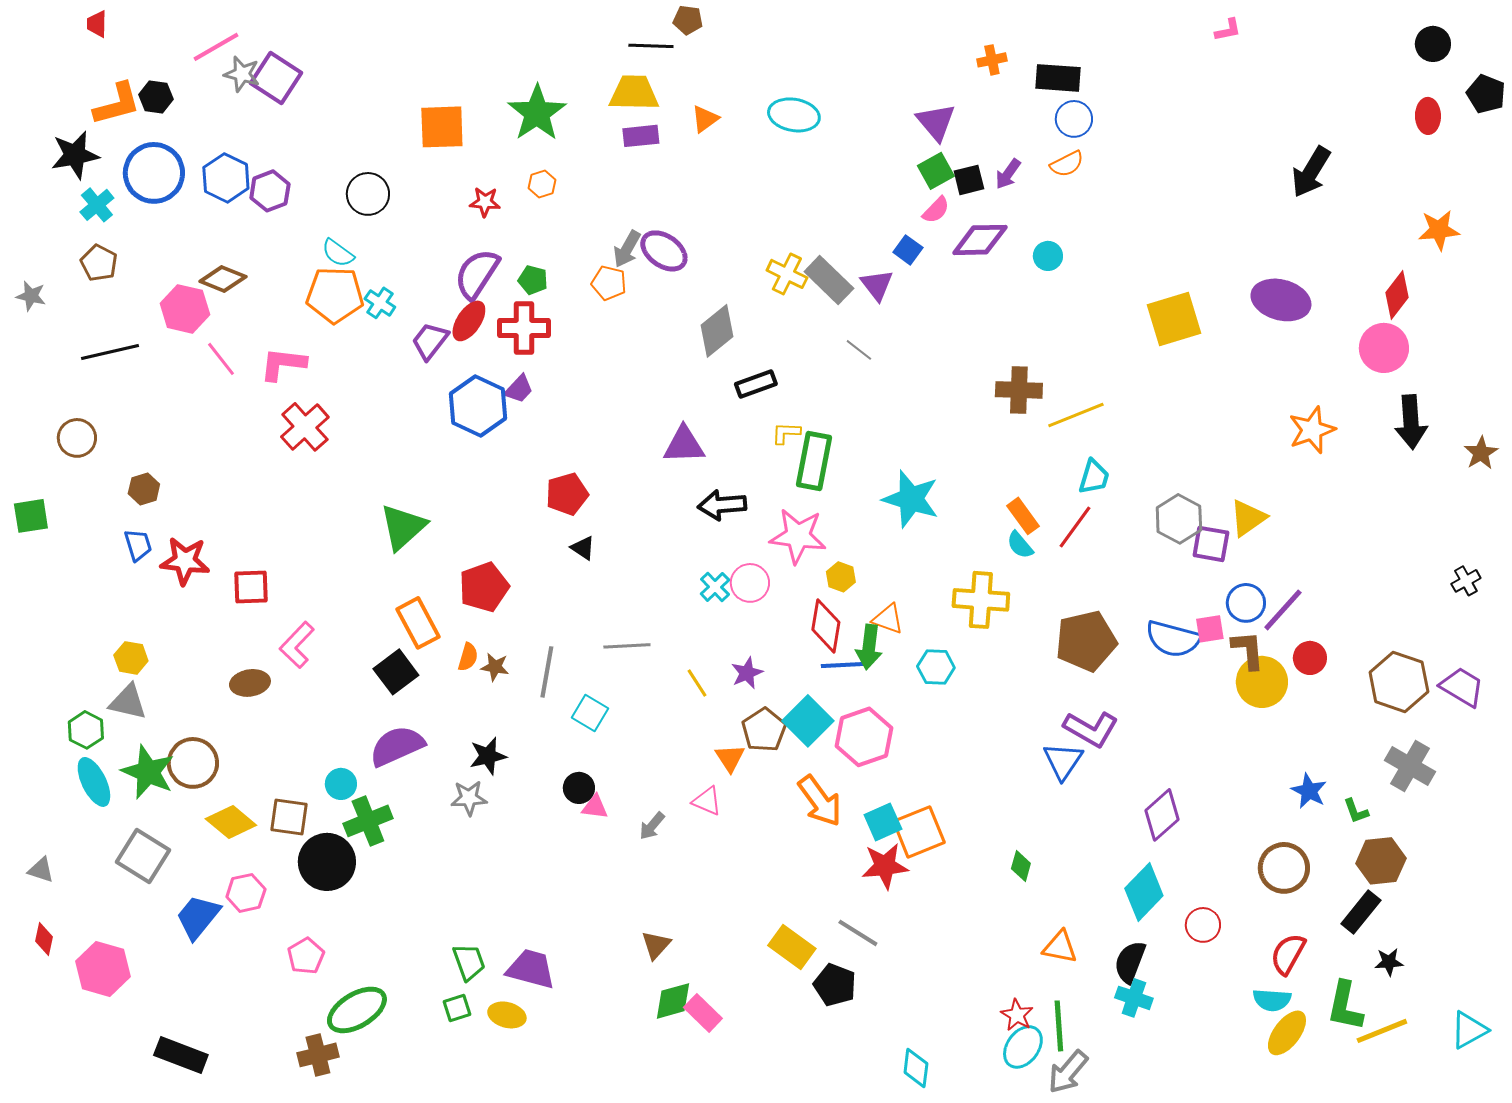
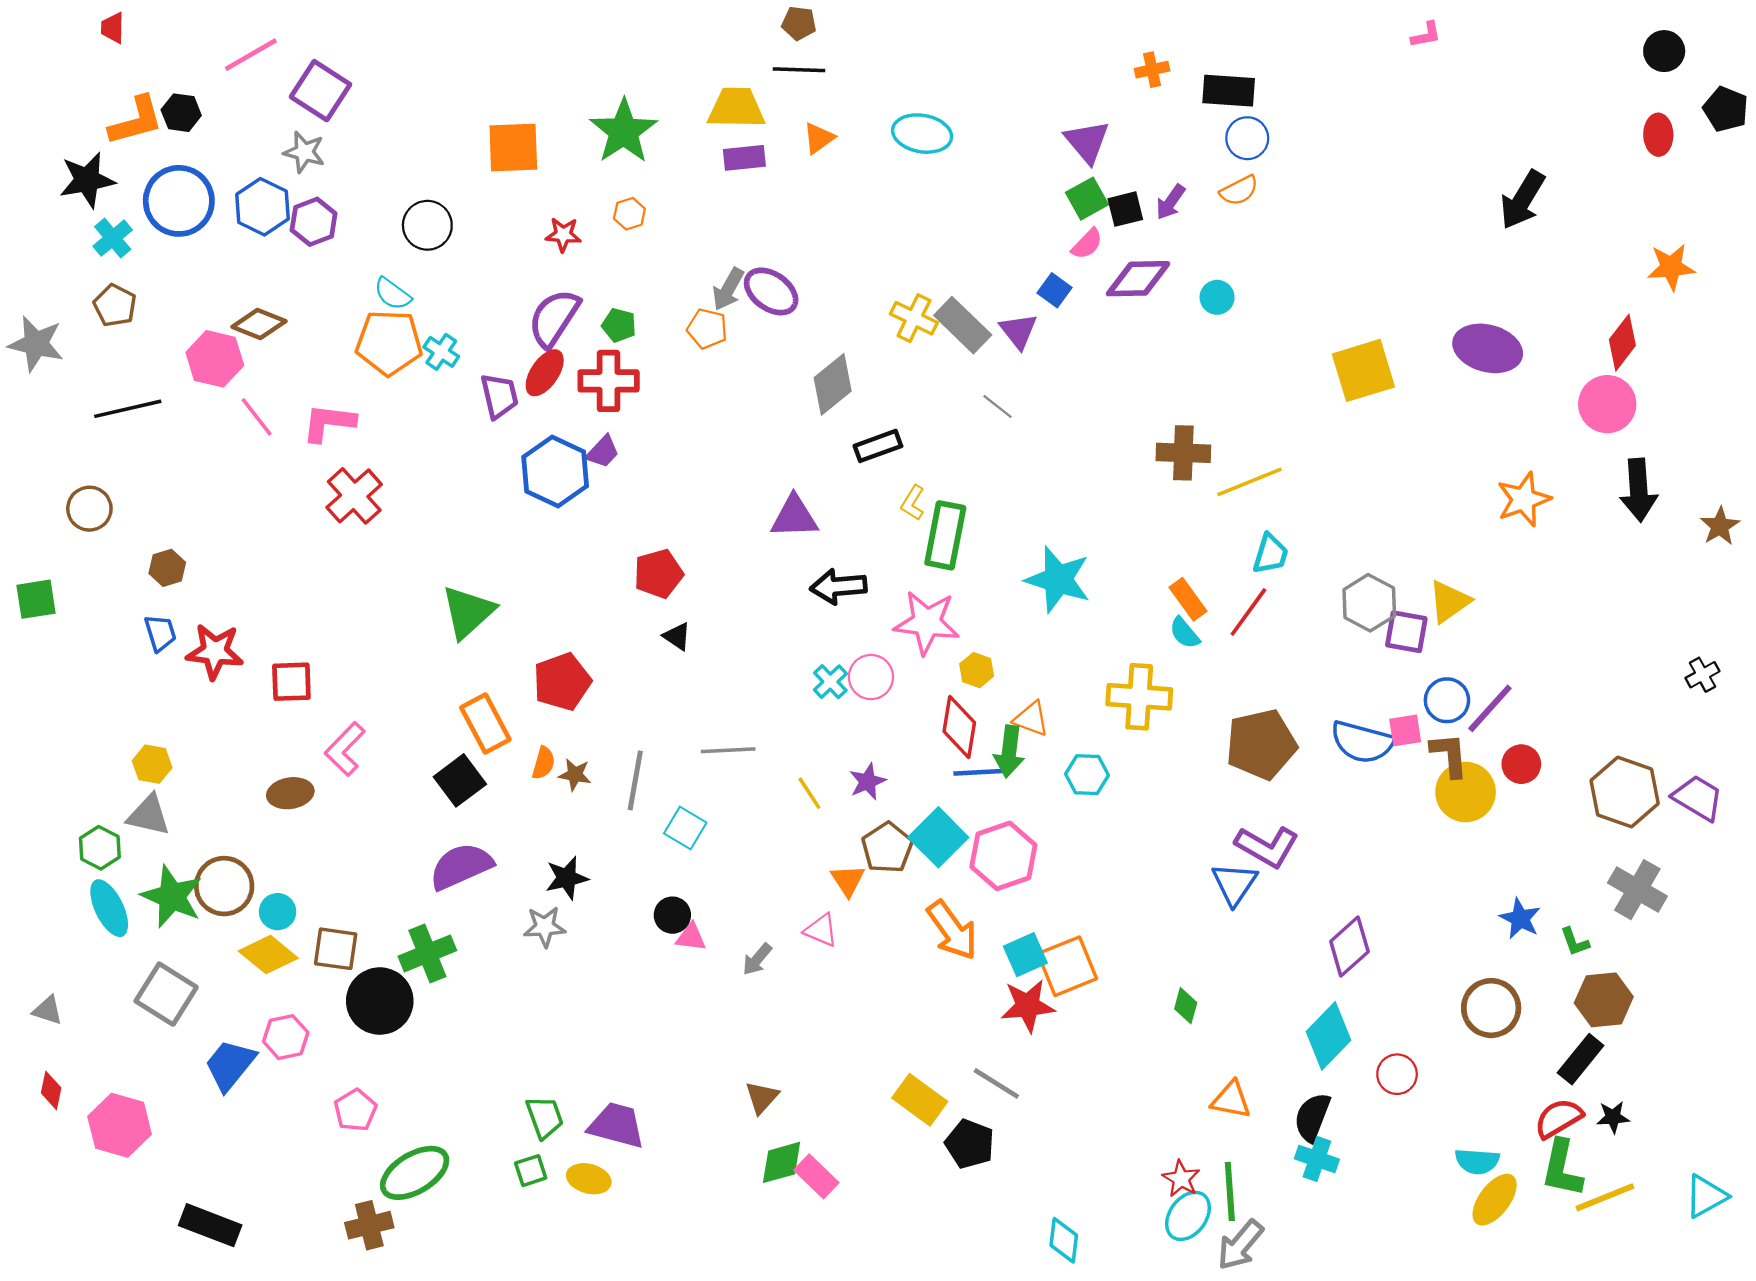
black line: (651, 46) -> (799, 70), moved
gray star: (242, 74) -> (304, 152), moved
gray star: (31, 296) -> (36, 344), size x1.6
purple trapezoid: (430, 341) -> (499, 396), turned 129
yellow L-shape: (786, 433) -> (913, 503), turned -60
cyan circle: (341, 784) -> (278, 912), moved
red semicircle: (1288, 954) -> (1558, 1118), moved, turned 30

